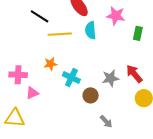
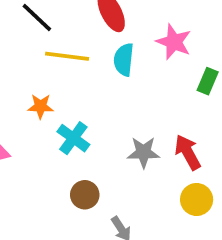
brown circle: (91, 95) -> (85, 195), moved

